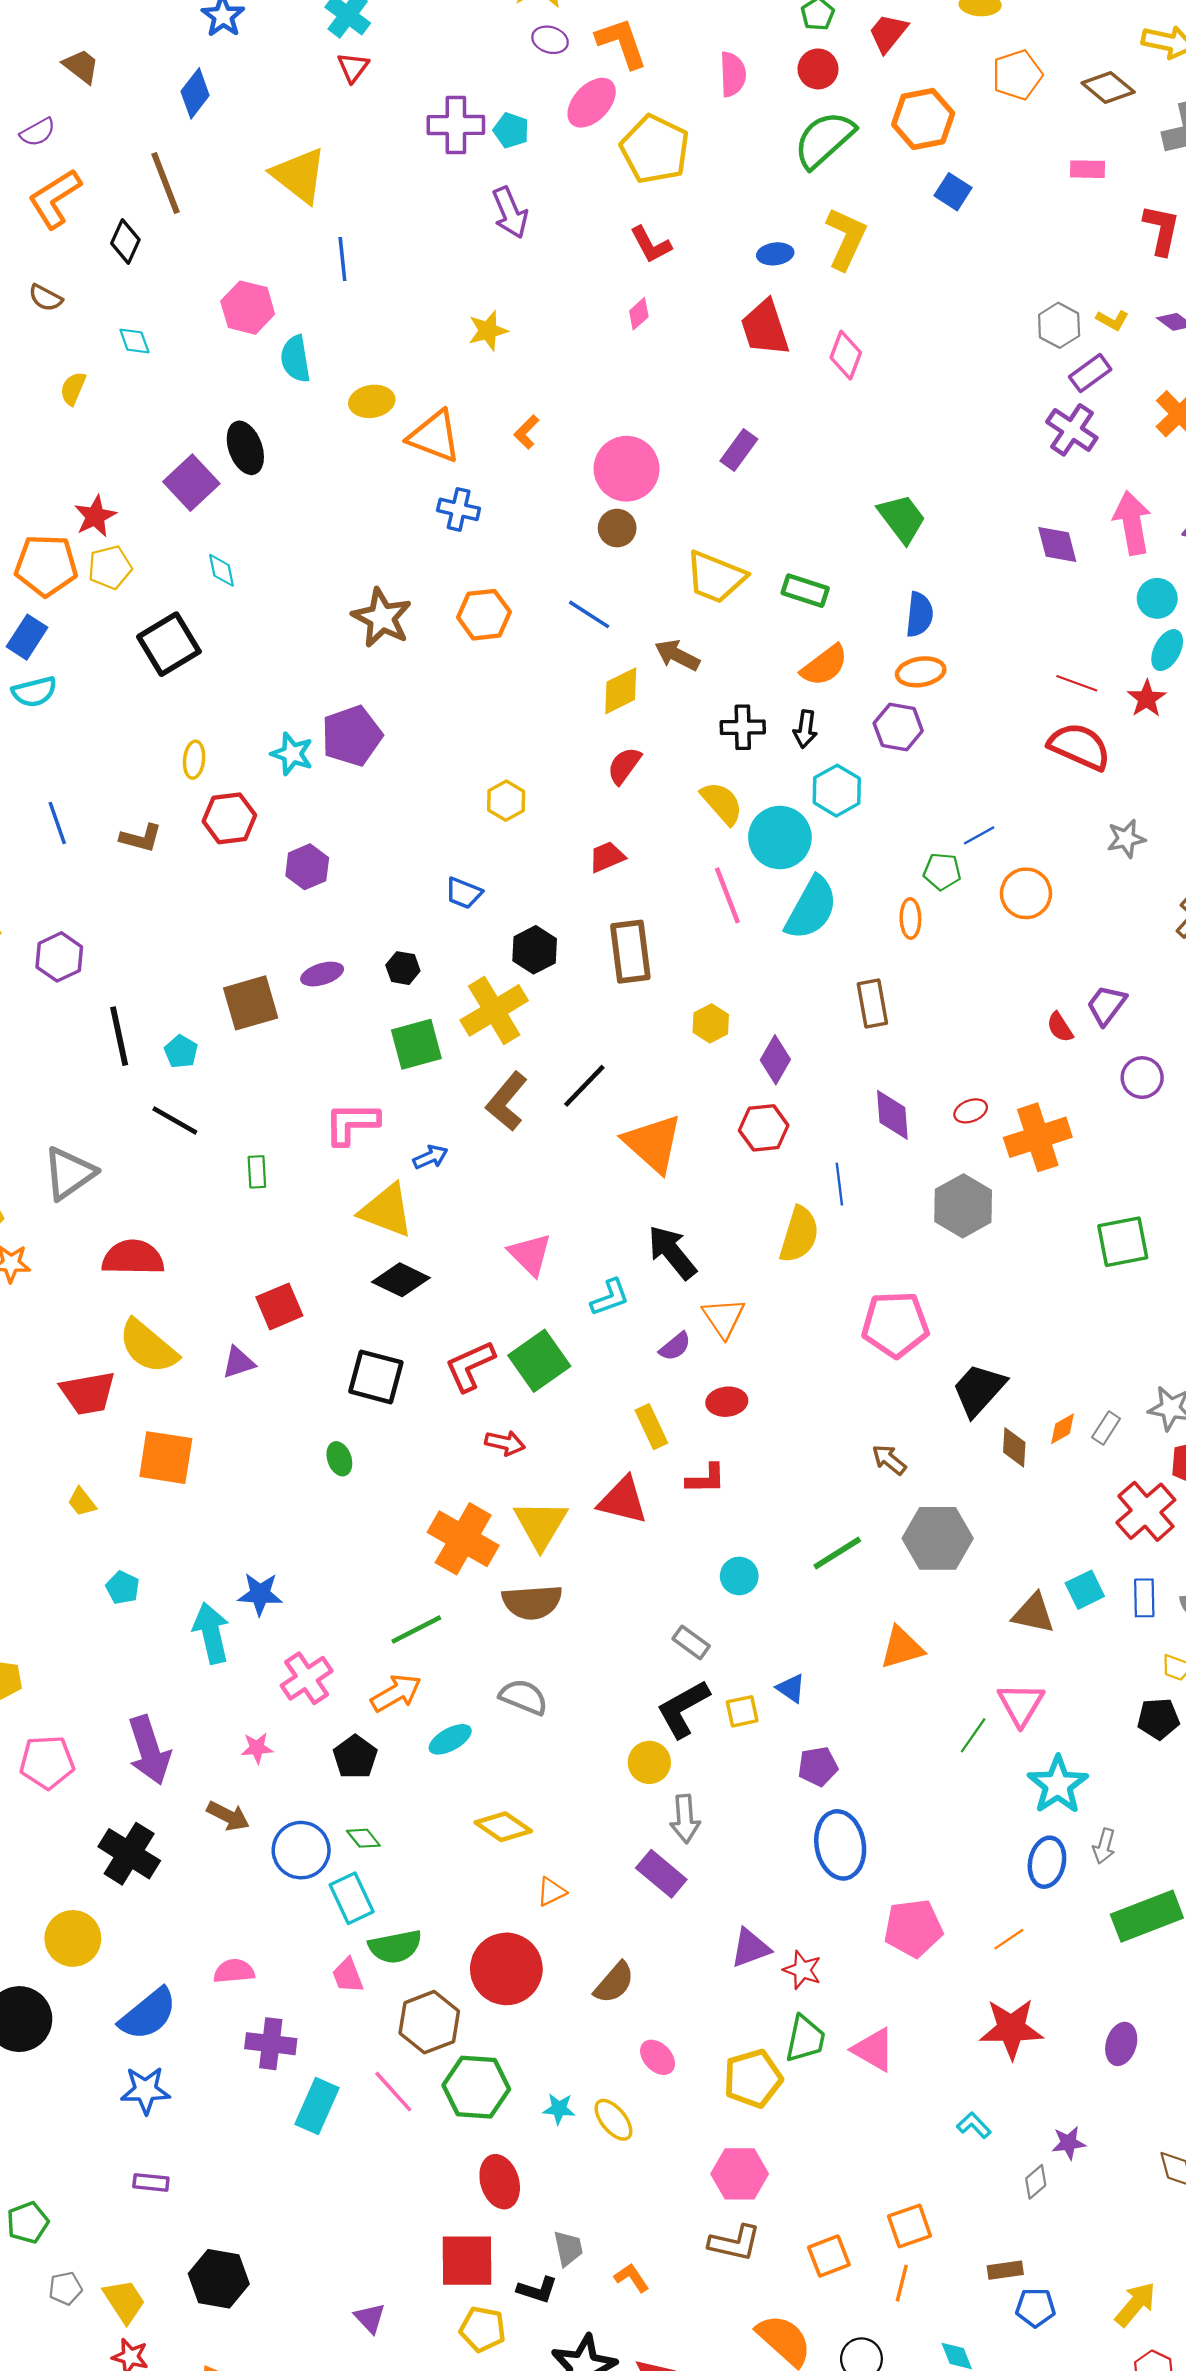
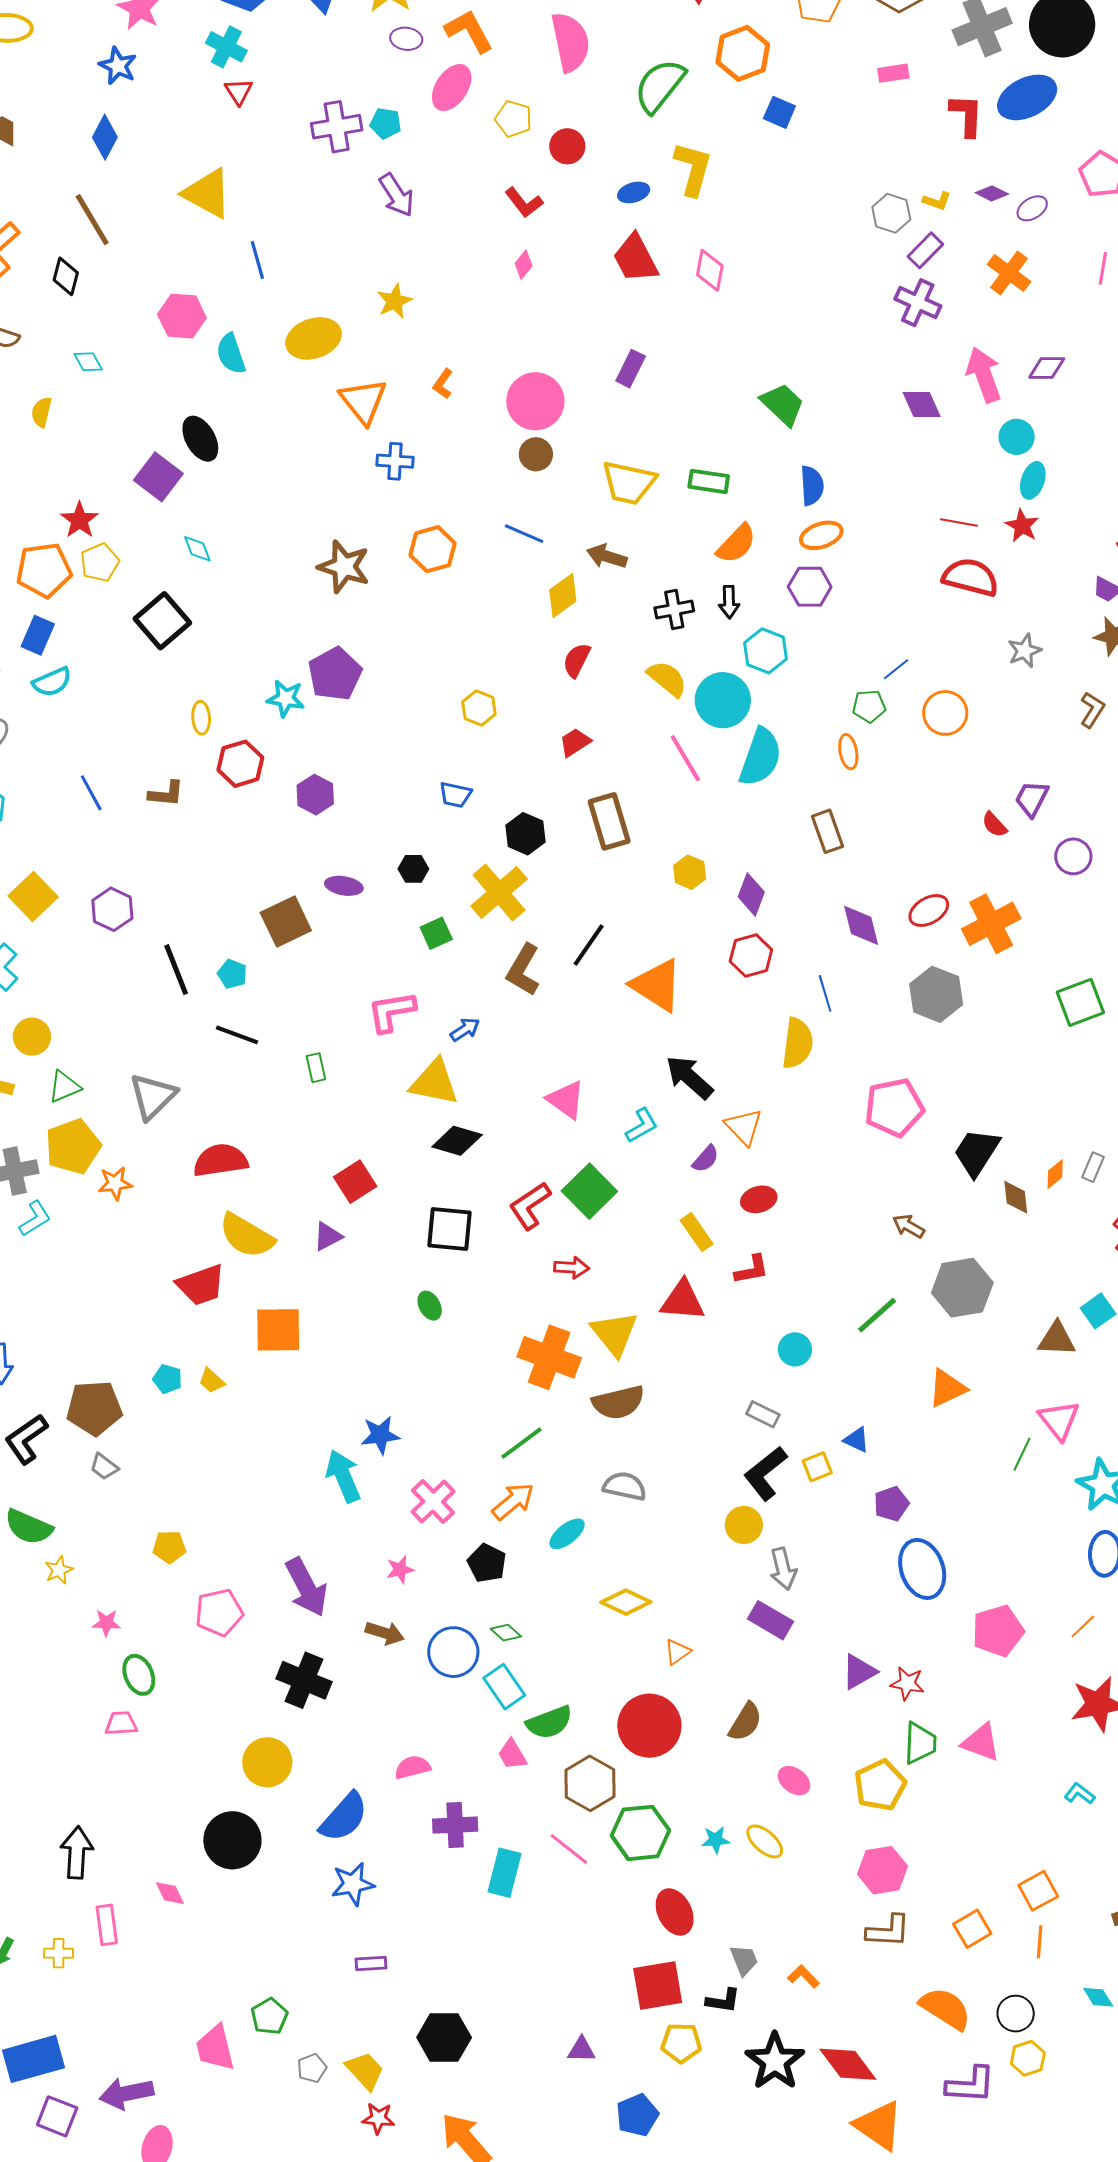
red circle: (818, 69) -> (567, 146), moved
pink semicircle: (733, 74) -> (570, 42), size x1.5
yellow pentagon: (655, 149) -> (513, 119), size x0.6
yellow ellipse: (372, 401) -> (314, 338), moved, size x1.4
orange triangle: (434, 436) -> (363, 401), turned 40
purple ellipse: (322, 974) -> (344, 886), turned 36
green square: (416, 1044) -> (436, 933), size x0.7
red ellipse: (971, 1111) -> (929, 910), size x1.4
cyan pentagon: (123, 1588) -> (168, 1379), moved
purple triangle: (370, 2318) -> (581, 2050), turned -36

